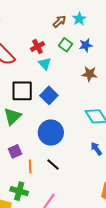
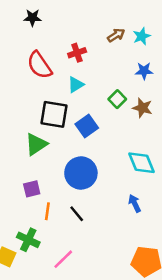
green square: (66, 45) -> (117, 99), moved
red cross: (37, 47) -> (77, 53), moved
cyan triangle: (45, 64) -> (76, 85), moved, turned 32

